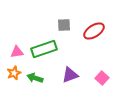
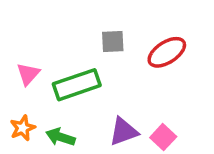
pink triangle: (17, 52) -> (28, 74), moved, turned -40
pink square: (102, 78) -> (163, 137), moved

